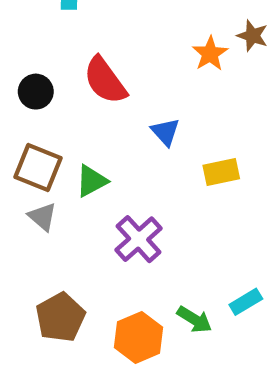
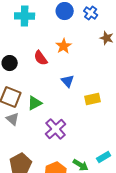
orange star: (210, 54) -> (64, 46), moved
red semicircle: (105, 80) -> (41, 58), size x0.7

